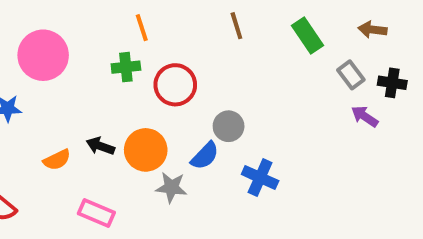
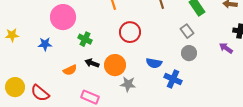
green cross: (126, 67) -> (85, 39), moved, turned 32
gray rectangle: (351, 75) -> (187, 31), moved
gray circle: (229, 126) -> (189, 53), moved
blue semicircle: (205, 156) -> (154, 63), moved, turned 56

